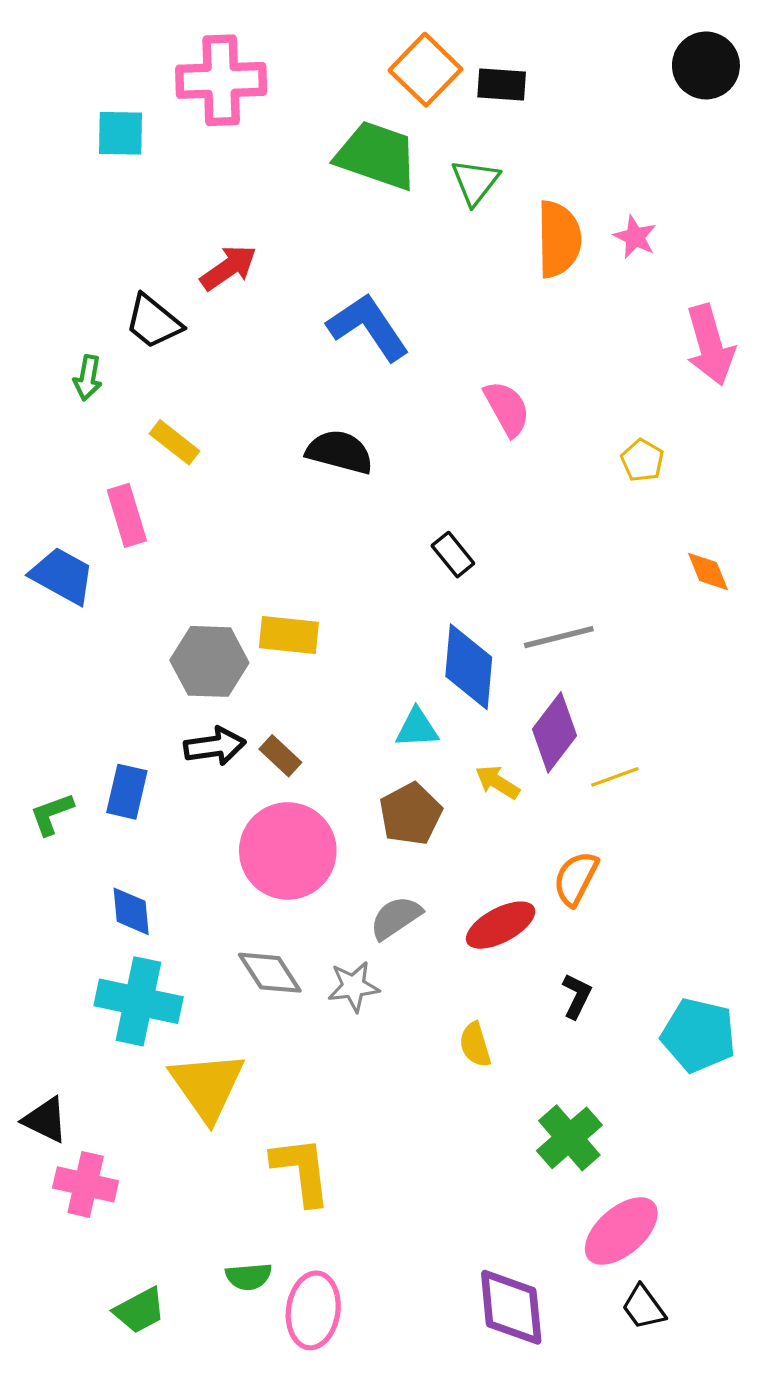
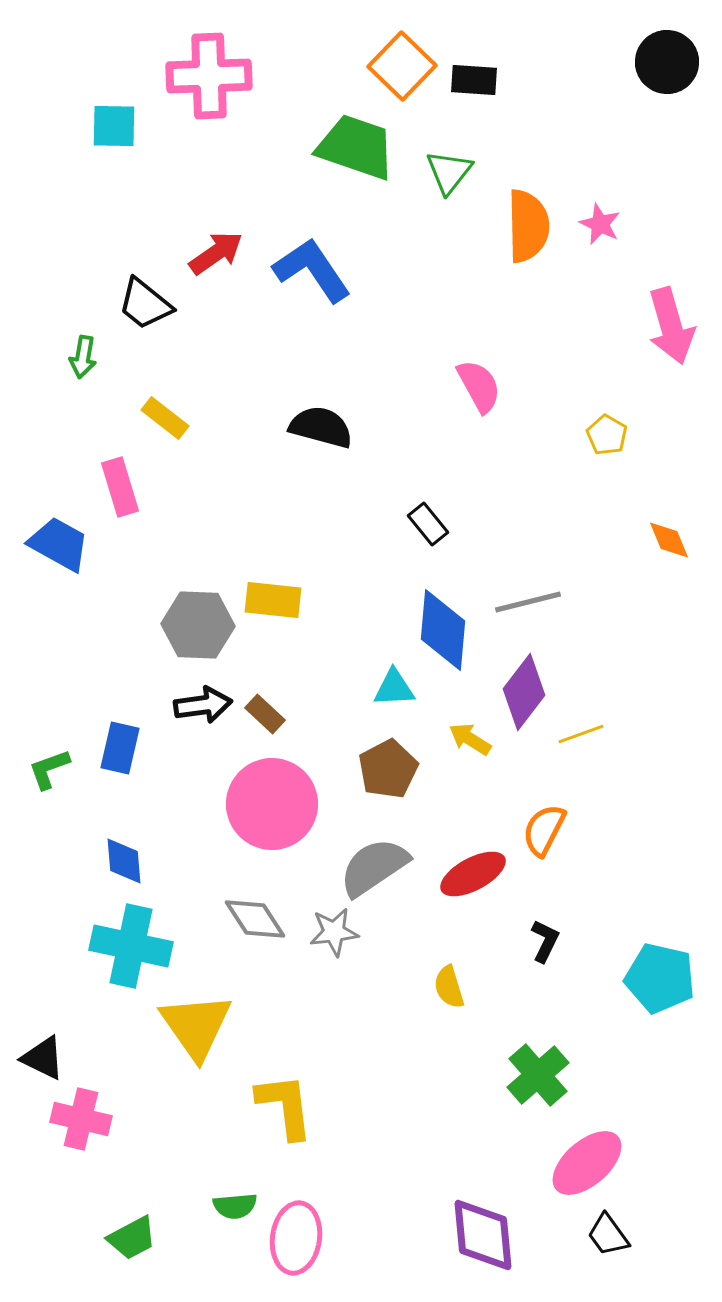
blue L-shape: (368, 327) -> (312, 270), moved
gray semicircle: (396, 918) -> (374, 867), size x1.4

